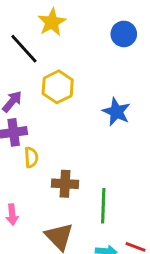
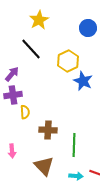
black line: (24, 49) -> (31, 49), moved
yellow hexagon: (58, 87) -> (68, 61), moved

